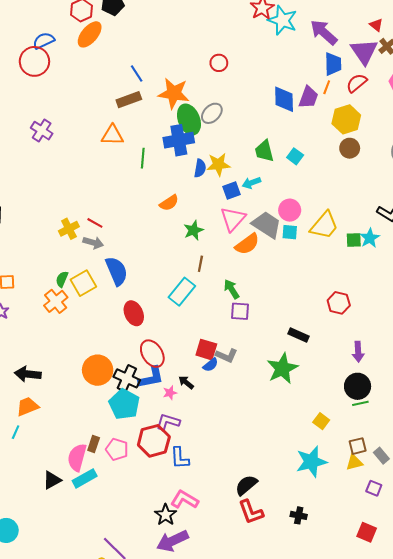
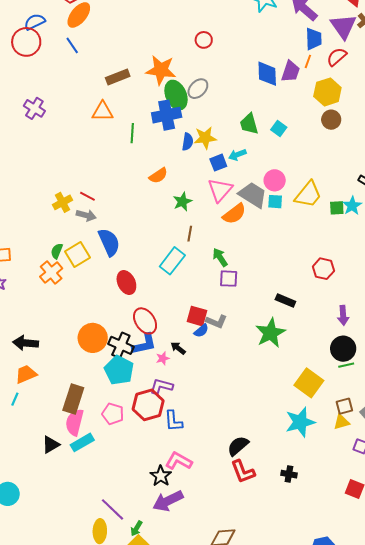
blue line: (137, 73) -> (72, 45), moved
yellow square: (321, 421) -> (309, 383), size x1.8
brown rectangle: (94, 444) -> (73, 399), moved, size x1.8

